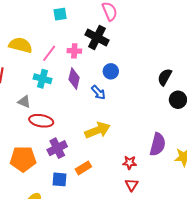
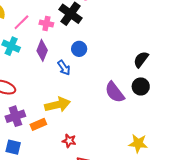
black semicircle: (165, 77) -> (141, 59), moved
purple semicircle: (158, 144) -> (115, 92), moved, turned 120
red star: (130, 163) -> (69, 141), moved
orange rectangle: (83, 168) -> (38, 124), moved

